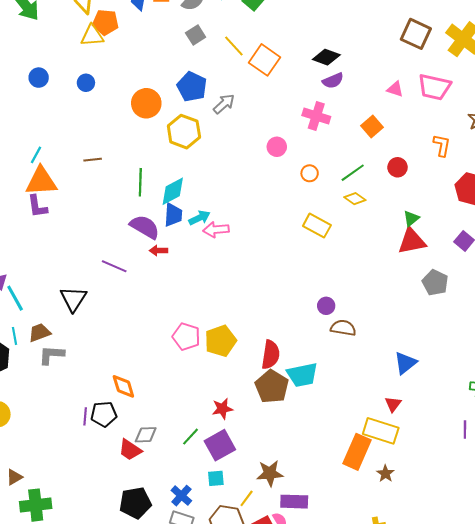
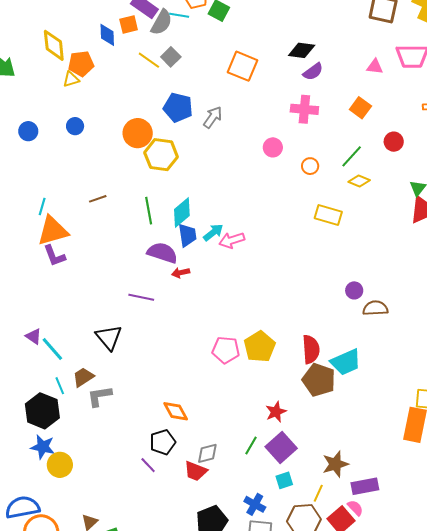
yellow triangle: (92, 36) -> (71, 79), size x0.7
yellow line: (234, 46) -> (149, 60), moved
yellow hexagon: (184, 132) -> (161, 155), moved
purple line: (85, 416) -> (148, 465), moved, turned -36

